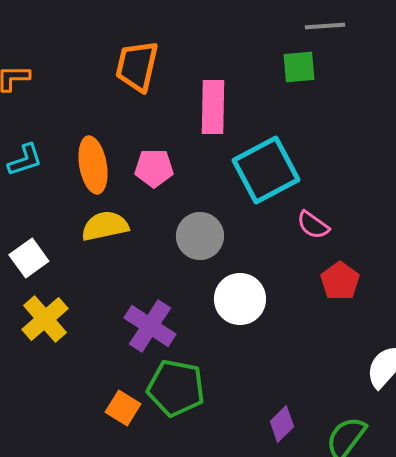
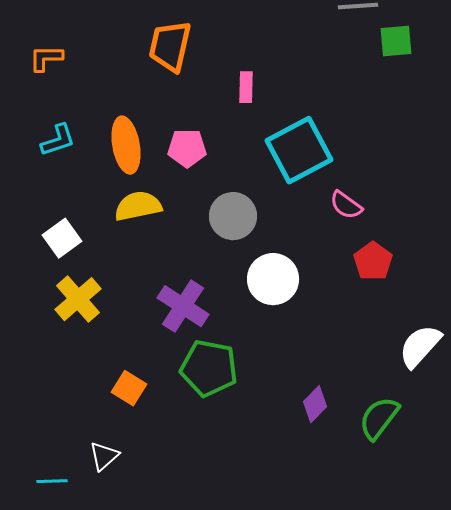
green square: (299, 67) -> (396, 41), moved
pink rectangle: (213, 107) -> (246, 87), size x0.6
orange square: (123, 408) -> (129, 388), moved

